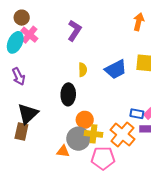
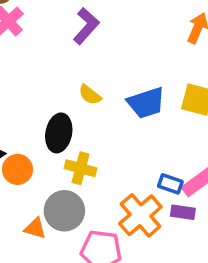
yellow semicircle: (83, 70) -> (90, 95), turned 120
orange circle: (85, 120) -> (17, 169), moved
yellow cross: (93, 134) -> (81, 168), moved

